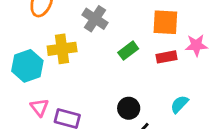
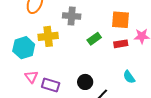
gray cross: (95, 19) -> (72, 16), turned -30
cyan semicircle: (179, 104) -> (129, 77), turned -80
black circle: (129, 108) -> (85, 82), moved

